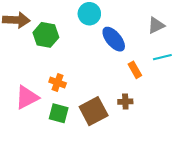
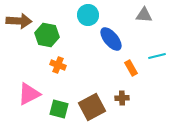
gray triangle: (156, 25) -> (144, 15), moved, turned 30
orange cross: (58, 83) -> (58, 65), moved

